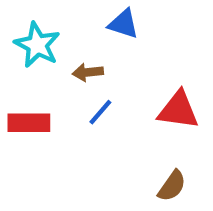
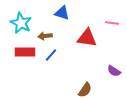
red triangle: (178, 110) -> (87, 38), moved
red rectangle: (29, 123) -> (25, 52), moved

